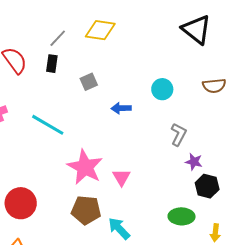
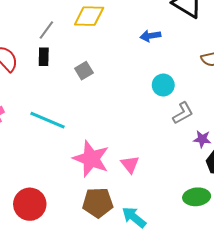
cyan circle: (162, 89) -> (163, 85), moved
blue arrow: (121, 108) -> (150, 36), moved
gray L-shape: (178, 134) -> (183, 113), turned 40

